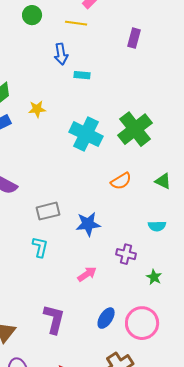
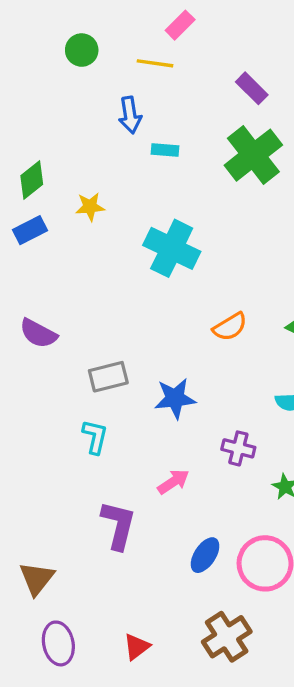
purple rectangle: (134, 38) -> (252, 88), turned -60
green cross: (135, 129) -> (253, 155), moved
purple L-shape: (54, 319) -> (118, 525), moved

